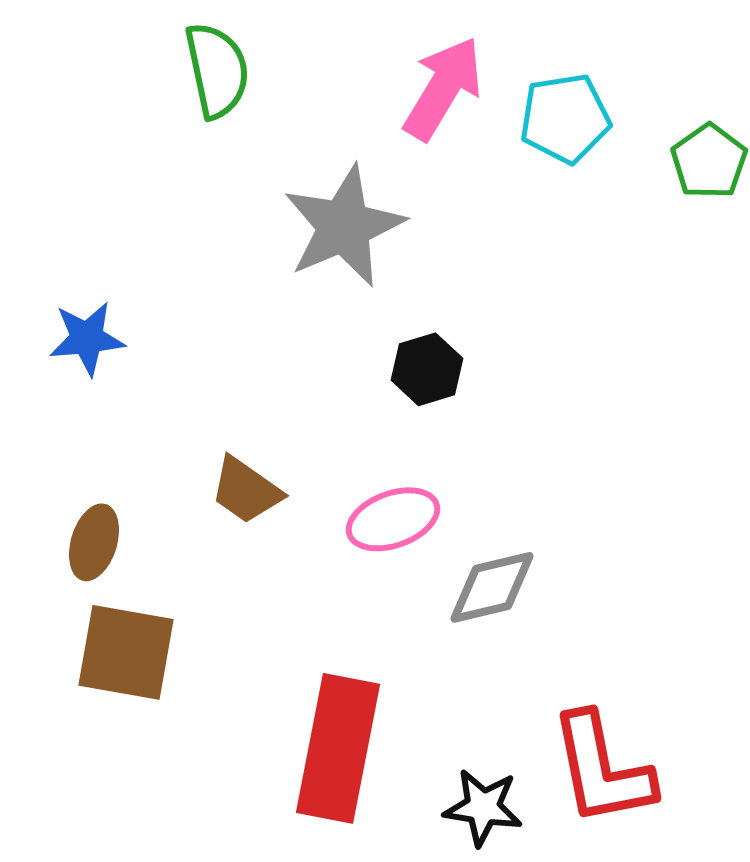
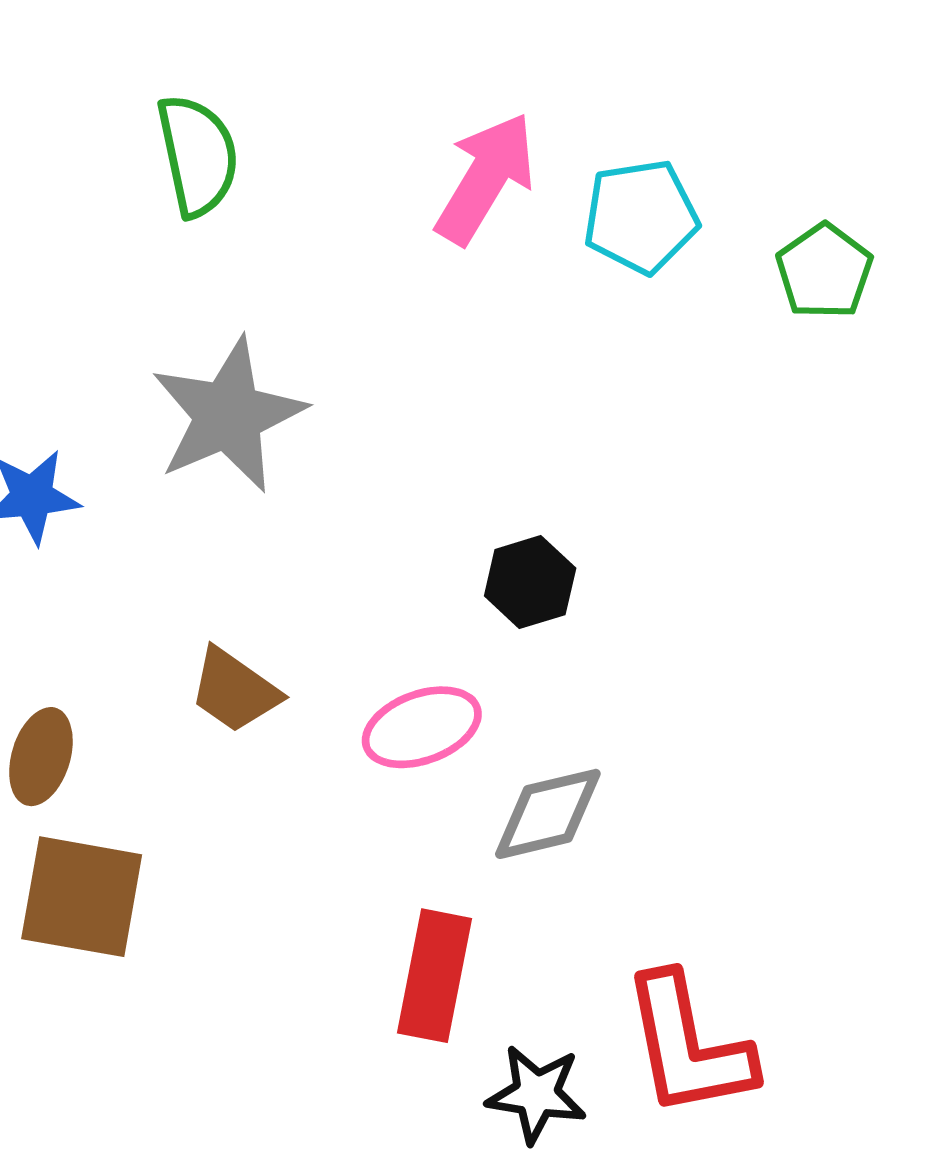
gray star: (344, 226) -> (228, 415), moved
black hexagon: (427, 369) -> (530, 582), moved
red rectangle: (338, 748) -> (435, 976), moved, size x0.7

